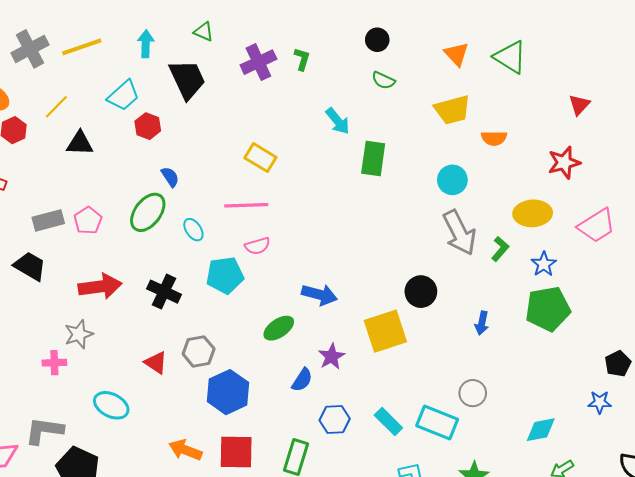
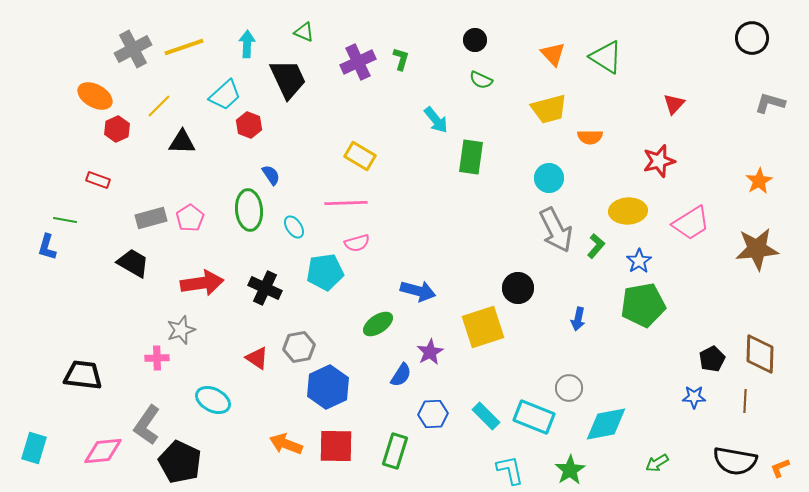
green ellipse: (148, 212) -> (249, 210), turned -42
cyan diamond: (541, 430) -> (606, 424), moved, size x1.4
gray L-shape: (44, 431) -> (147, 425), turned -63

